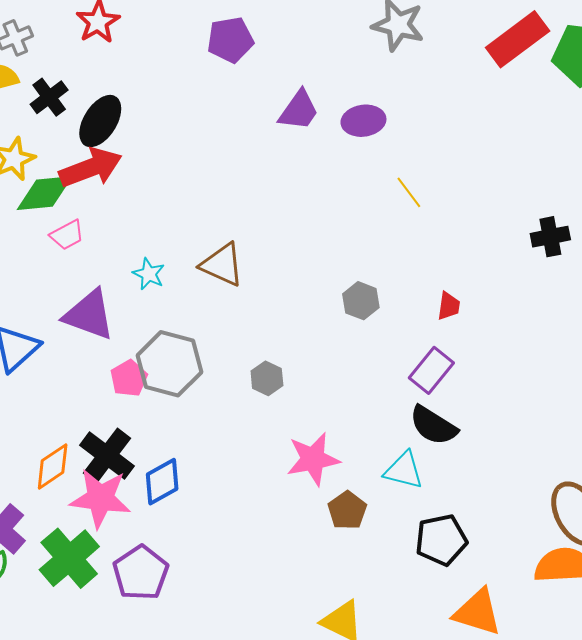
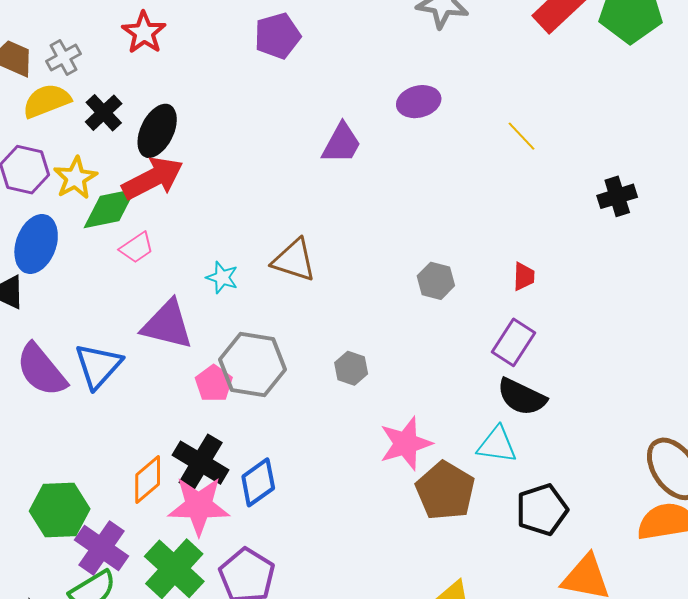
purple trapezoid: (299, 110) -> (342, 143), moved
yellow line: (409, 192) -> (522, 136), moved
brown pentagon: (347, 510) -> (445, 491), size x1.5

